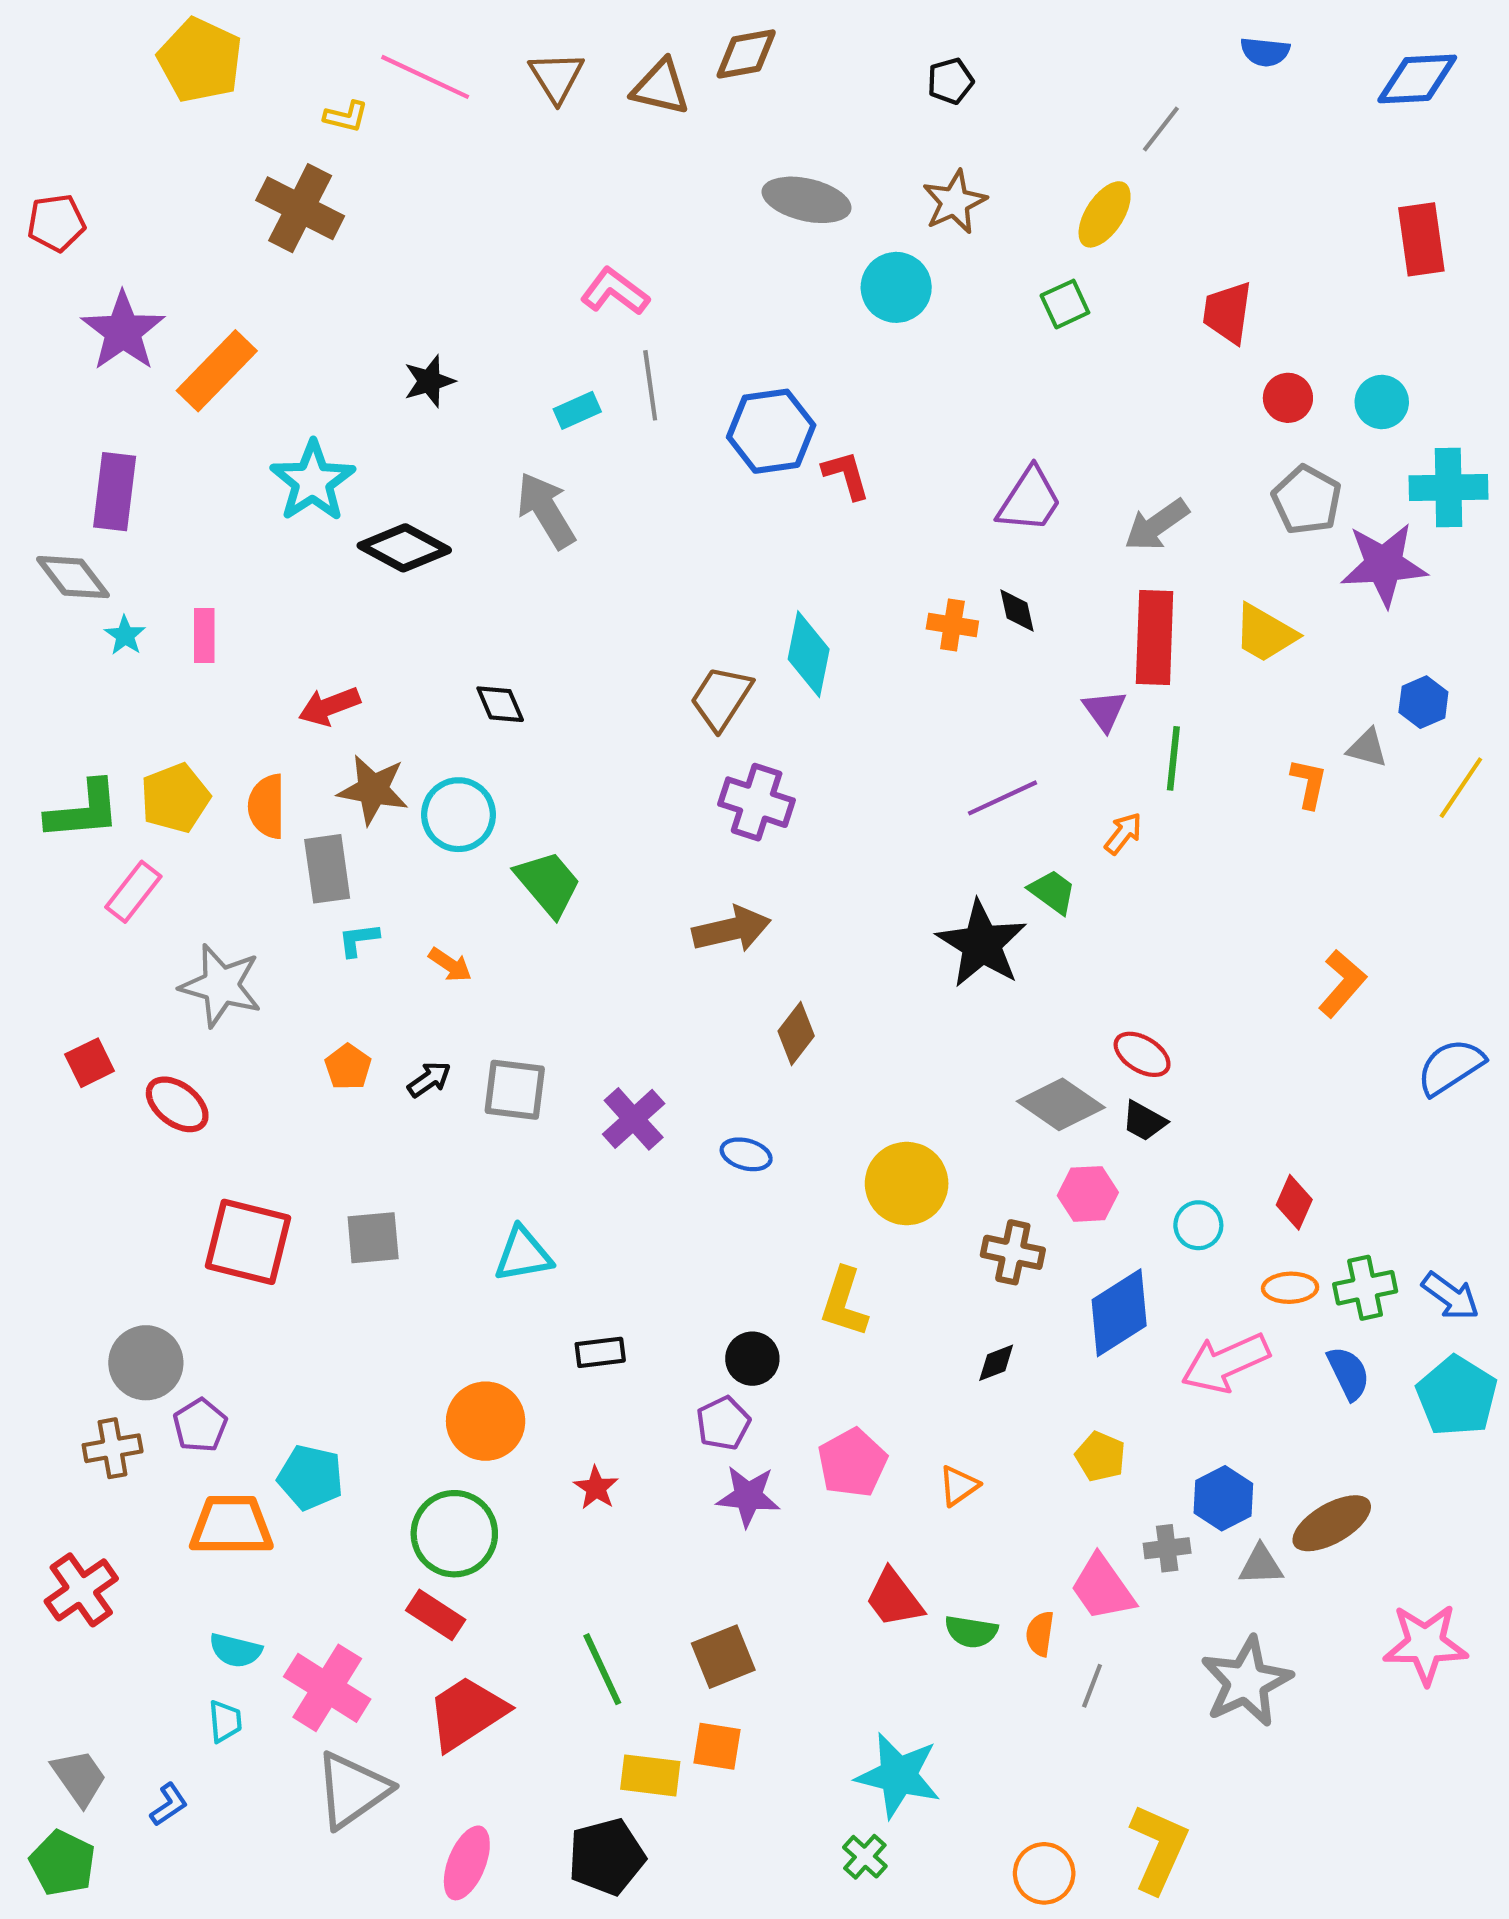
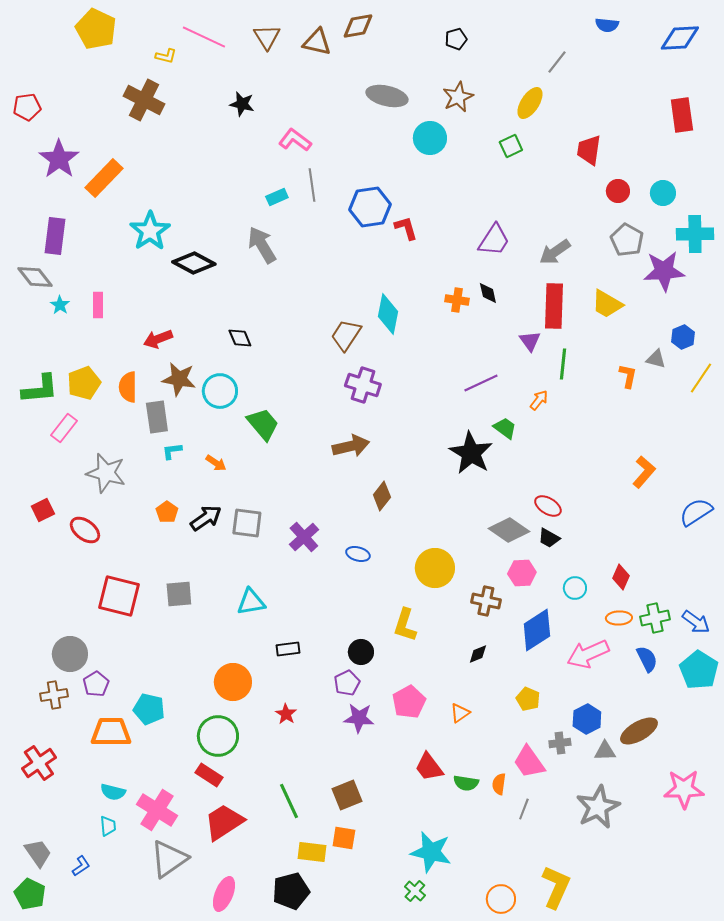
black star: (429, 381) -> (242, 104), moved, turned 30
black arrow: (429, 1079) -> (206, 518), size x1.5

